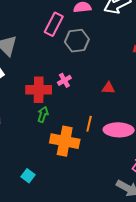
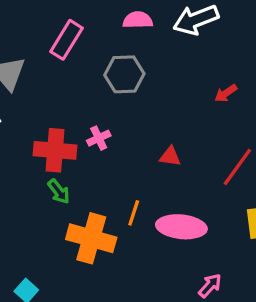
pink rectangle: (54, 24) -> (67, 40), moved
green arrow: (43, 114) -> (59, 191), turned 119

